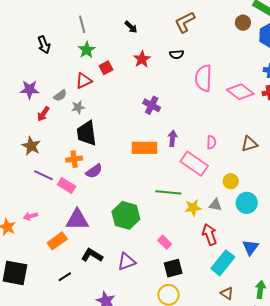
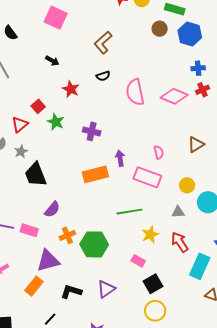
green star: (87, 50) -> (56, 122), moved
orange cross: (74, 159) -> (67, 235), moved
yellow star: (193, 208) -> (150, 235), moved

